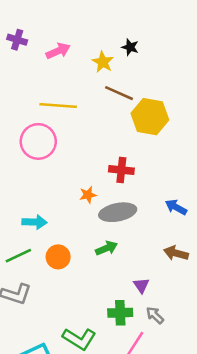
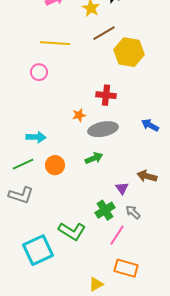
brown line: (119, 93) -> (104, 33), turned -55
pink circle: (38, 141) -> (39, 72), size x0.6
brown arrow: (176, 253) -> (147, 176), moved
green cross: (120, 313) -> (105, 210), turned -30

